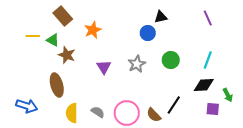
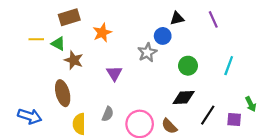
brown rectangle: (63, 16) -> (69, 17), turned -66
purple line: (208, 18) -> (213, 19), moved
gray star: (137, 64) -> (147, 52), moved
black diamond: (204, 85) -> (184, 98), moved
black line: (174, 105) -> (208, 115), moved
gray semicircle: (98, 112) -> (108, 114), moved, turned 80

